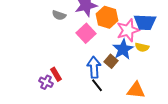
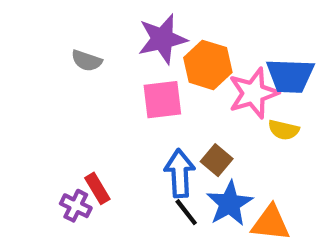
gray semicircle: (59, 15) -> (87, 61), moved
pink square: (86, 33) -> (162, 100), turned 36
blue star: (123, 49) -> (230, 204), moved

